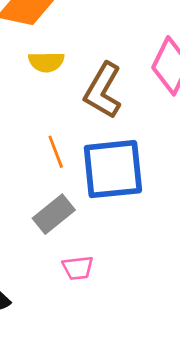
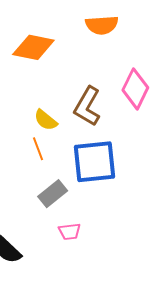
yellow semicircle: (46, 62) -> (46, 120), moved, turned 40
orange line: (56, 152) -> (38, 149), moved

